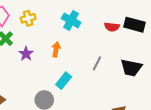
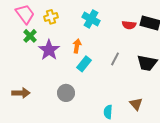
purple star: (26, 54) -> (49, 50), size x1.5
cyan rectangle: (64, 81) -> (84, 64), moved

